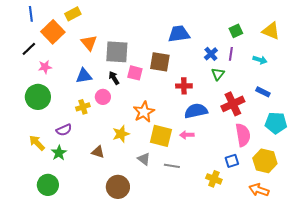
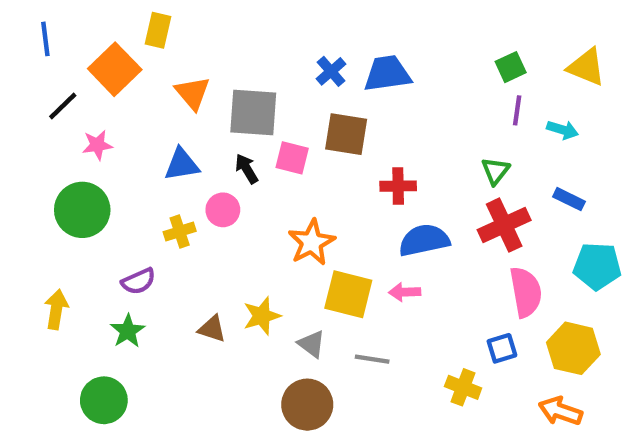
blue line: (31, 14) -> (45, 39), moved
yellow rectangle: (73, 14) -> (158, 30), turned -49
blue cross: (211, 54) -> (331, 71), moved
purple line: (231, 54) -> (517, 110), moved
green triangle: (218, 74) -> (495, 171), moved
yellow star: (121, 134) -> (262, 316), moved
yellow arrow: (37, 143) -> (56, 309), moved, turned 54
brown circle: (118, 187) -> (307, 405), moved

